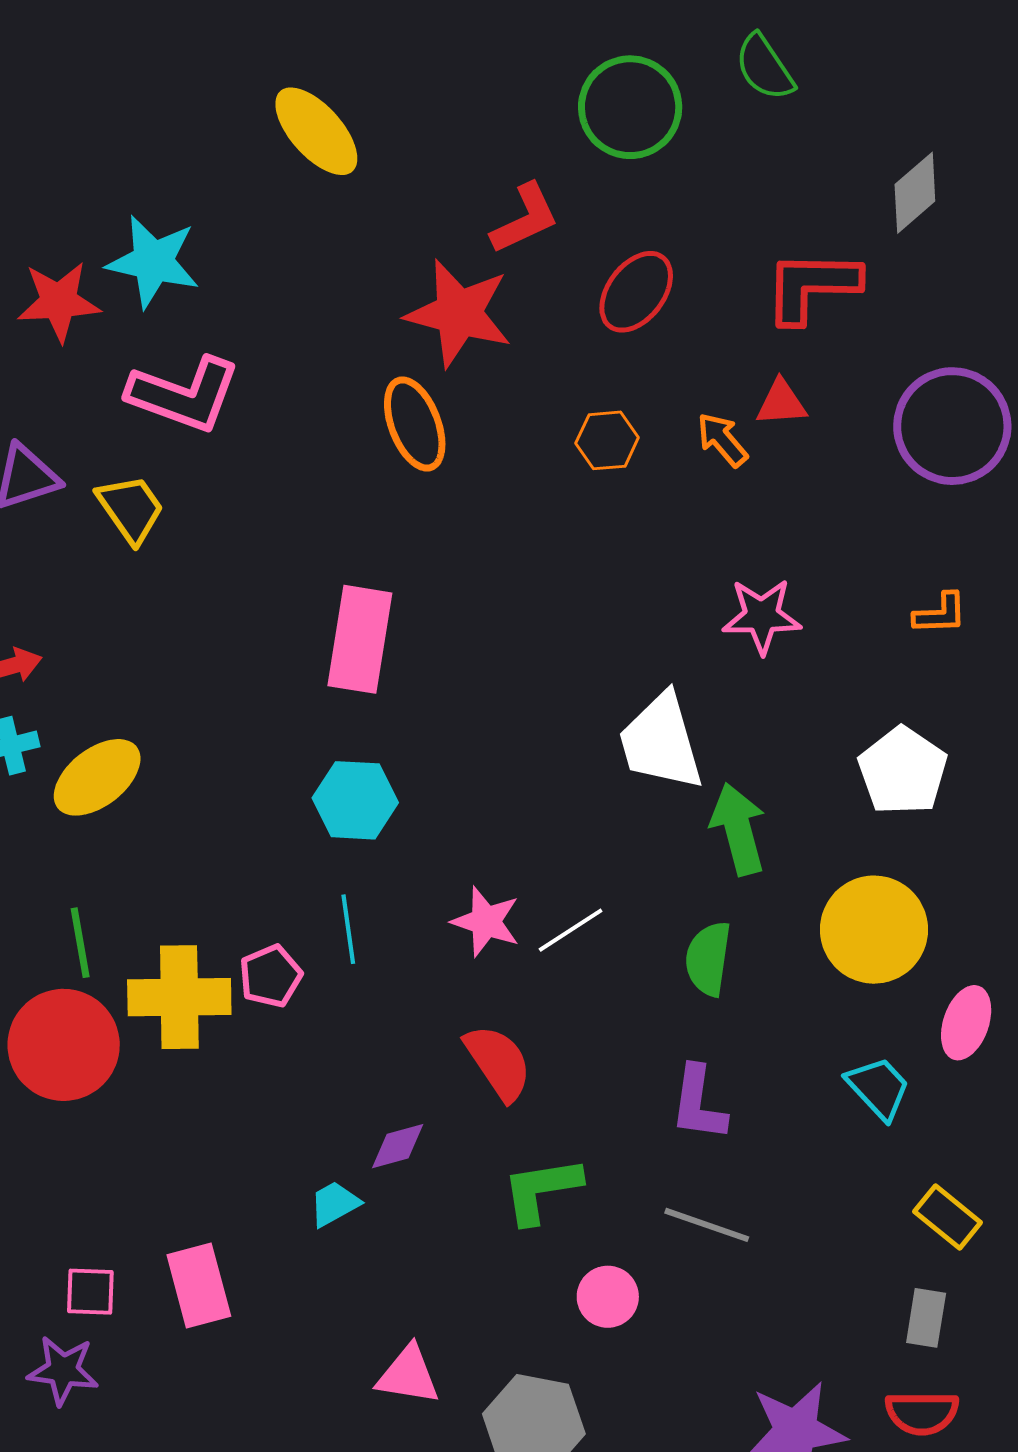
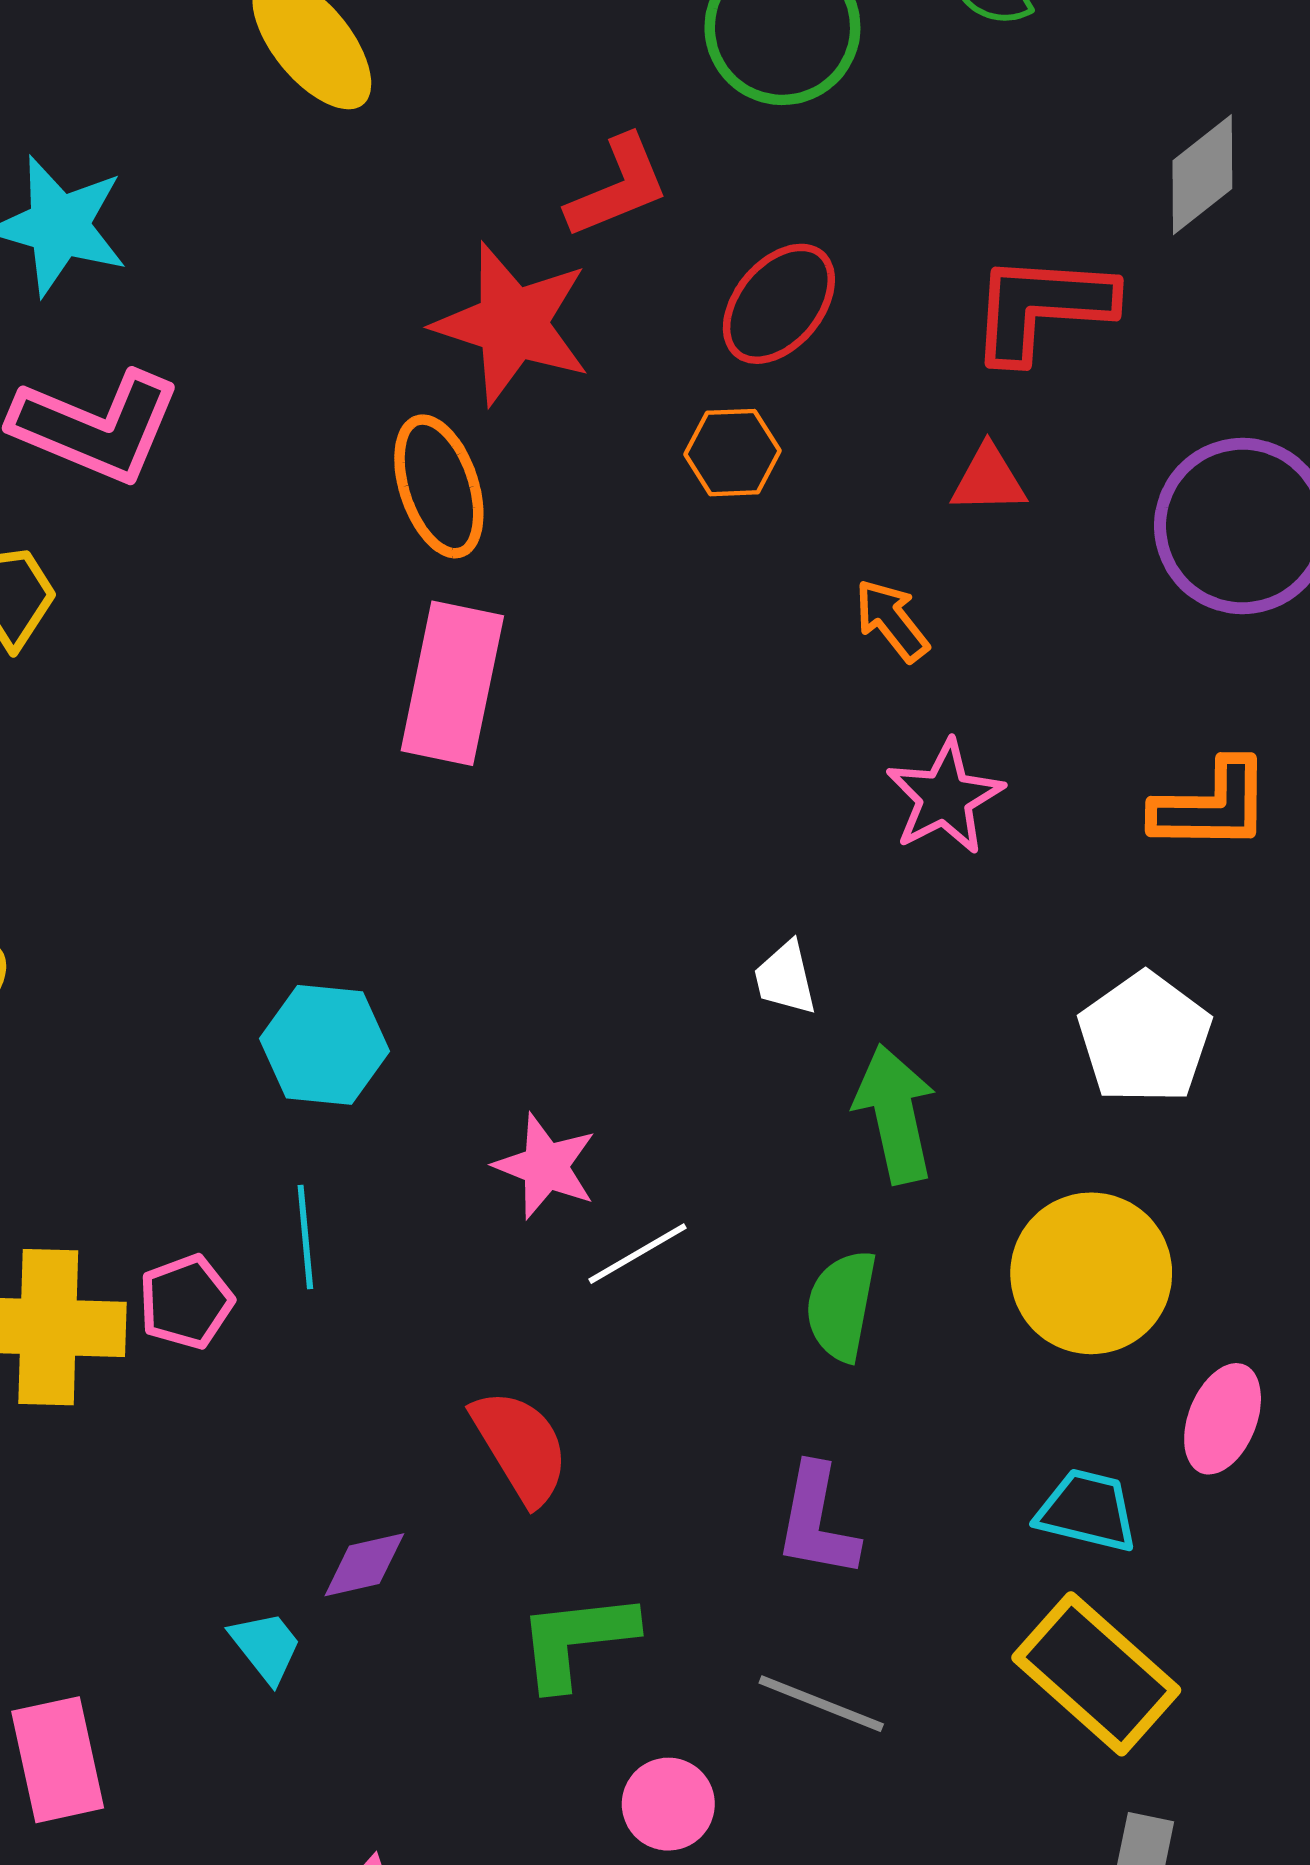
orange hexagon: (607, 440) -> (733, 453), moved
orange arrow: (722, 440) -> (892, 620), moved
orange L-shape: (940, 614) -> (1212, 806), size x1.5
pink star: (762, 616) -> (945, 797), turned -30
pink rectangle: (360, 639) -> (452, 683), moved
white trapezoid: (661, 742) -> (785, 978), size x0.5
pink star: (486, 922) -> (545, 1166), moved
cyan trapezoid: (878, 1088) -> (1087, 1511), turned -36
cyan trapezoid: (334, 1204) -> (266, 1647), turned 78
yellow rectangle: (948, 1217) -> (1096, 1674), moved, size x1.6

